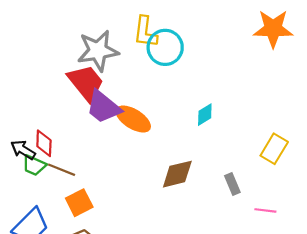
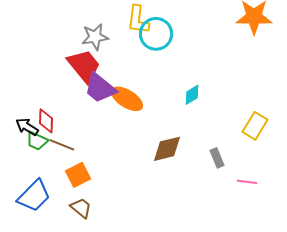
gray star: (98, 51) -> (95, 37), size x0.7

